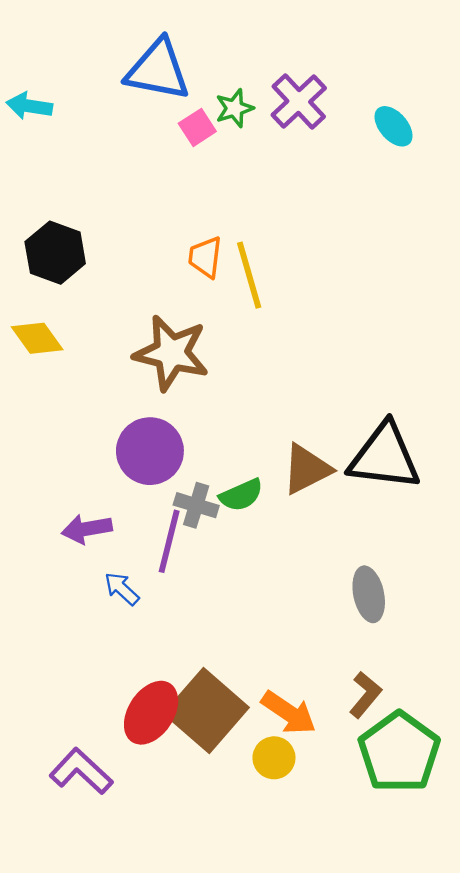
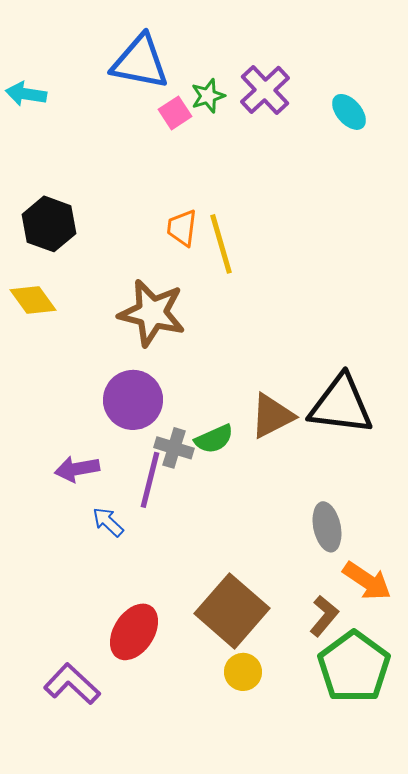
brown square: (206, 710) -> (232, 611), moved
orange arrow: (289, 713) -> (367, 581), moved

